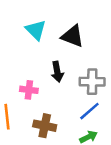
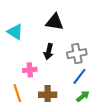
cyan triangle: (36, 30) -> (15, 32), moved
black arrow: (57, 72) -> (49, 51), turned 35

